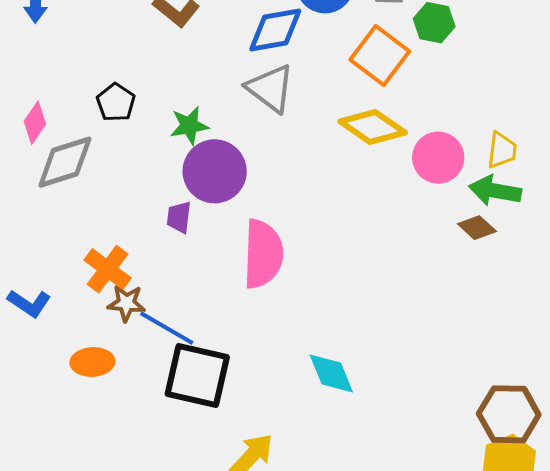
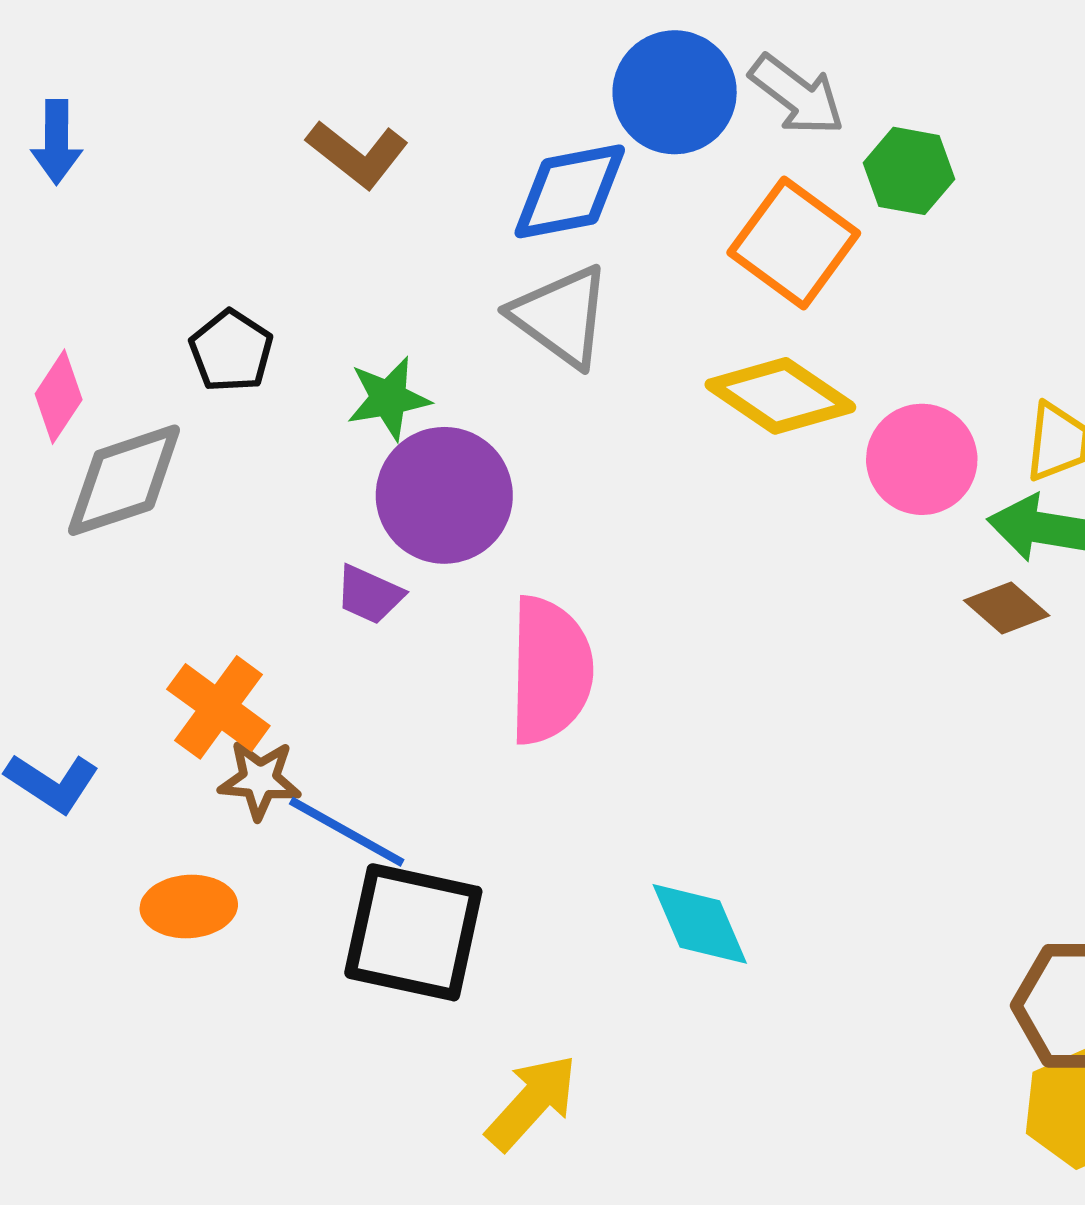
purple trapezoid: (179, 217) -> (369, 595), turned -72

